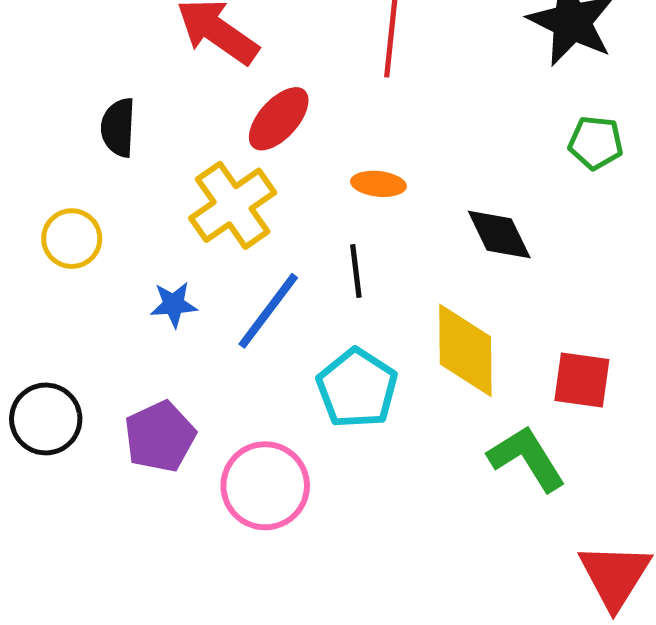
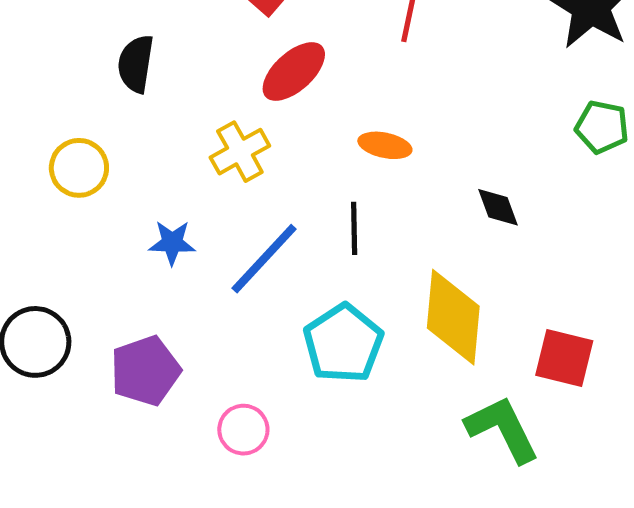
yellow cross: (233, 205) -> (240, 152), size x0.7
black diamond: (499, 234) -> (498, 207), size x0.7
pink circle: (265, 486) -> (243, 430), size x0.6

